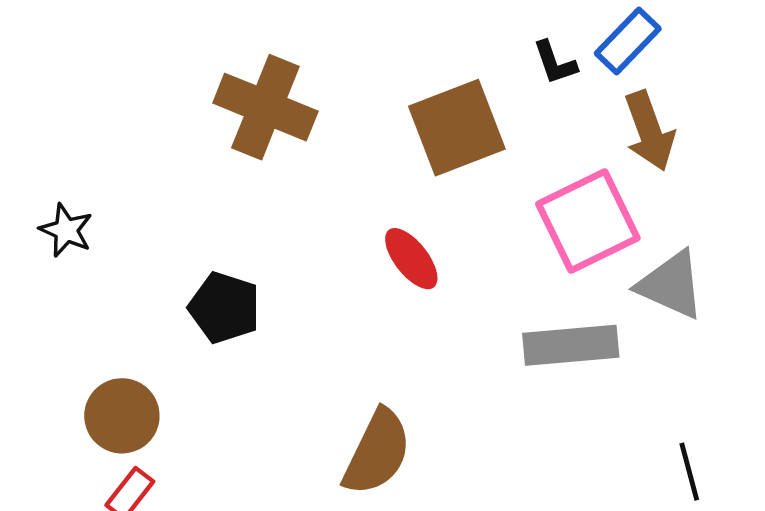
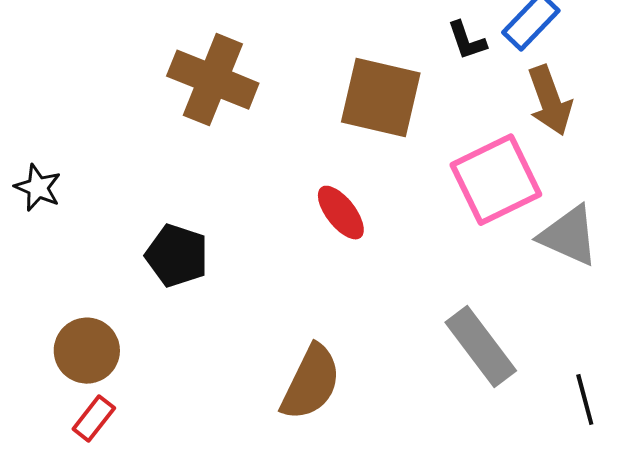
brown square: (457, 128) -> (381, 98), turned 34
gray rectangle: (571, 345) -> (481, 347), moved, turned 58

